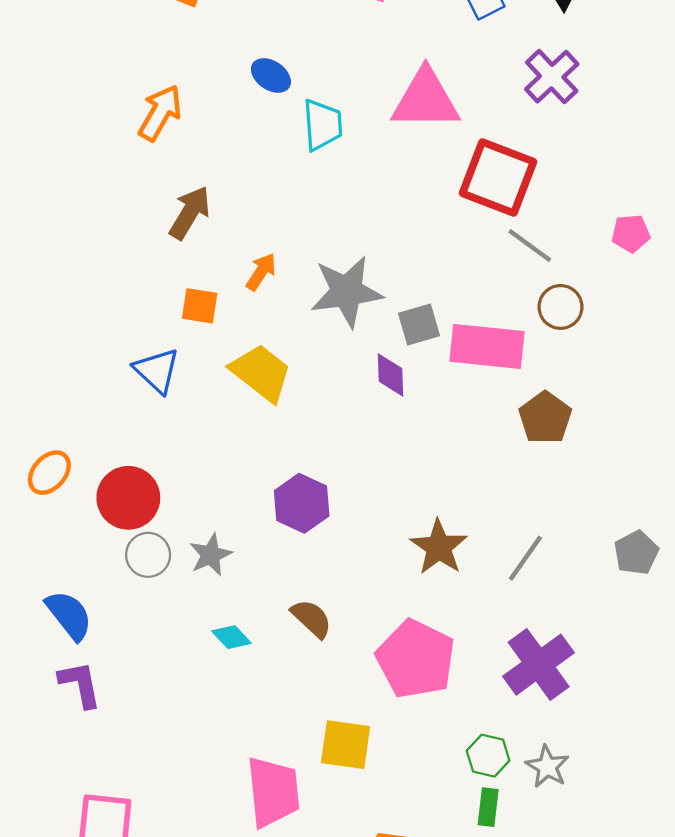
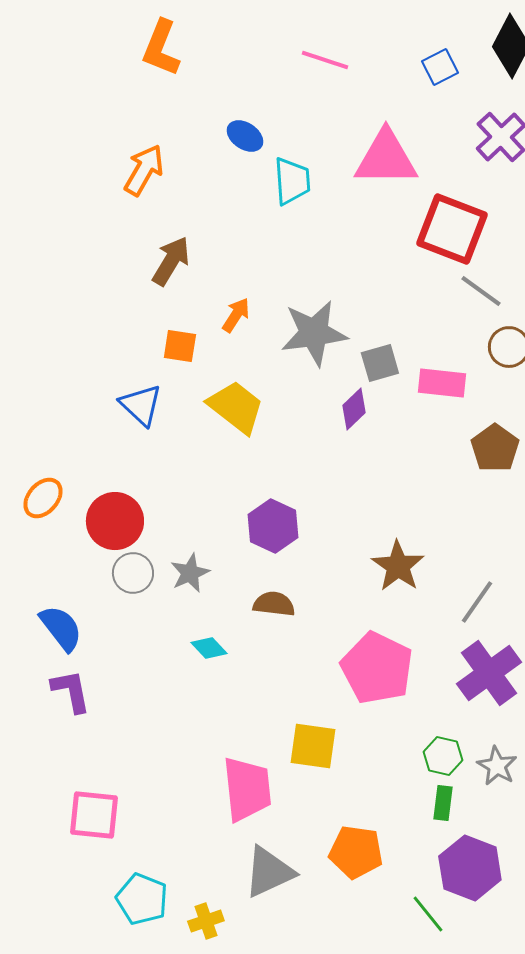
pink rectangle: (487, 346) -> (442, 383), size x0.7
purple diamond: (390, 375) -> (354, 409), turned 48
gray line: (525, 558) -> (477, 602), moved
brown semicircle: (312, 618) -> (274, 604), moved, turned -36

